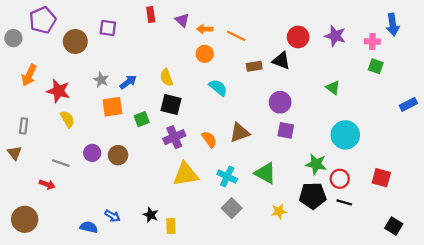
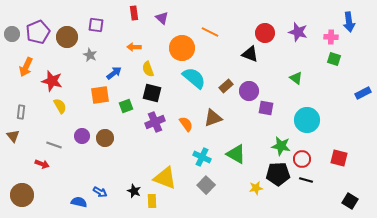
purple pentagon: (43, 20) -> (38, 32), moved
orange arrow: (205, 29) -> (134, 47), moved
orange circle: (205, 54) -> (182, 48), size x1.6
brown rectangle: (254, 66) -> (226, 86), moved, turned -32
gray star: (101, 80) -> (90, 55), moved
cyan semicircle: (218, 88) -> (194, 78), size x1.4
purple square: (286, 130) -> (266, 108), moved
yellow triangle: (186, 174) -> (165, 178), moved, turned 30
yellow star: (279, 211) -> (256, 188), moved

